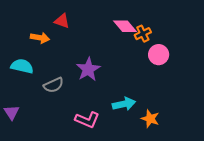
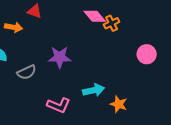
pink circle: (159, 55) -> (147, 54), moved
purple star: (88, 69) -> (60, 57), turned 30

